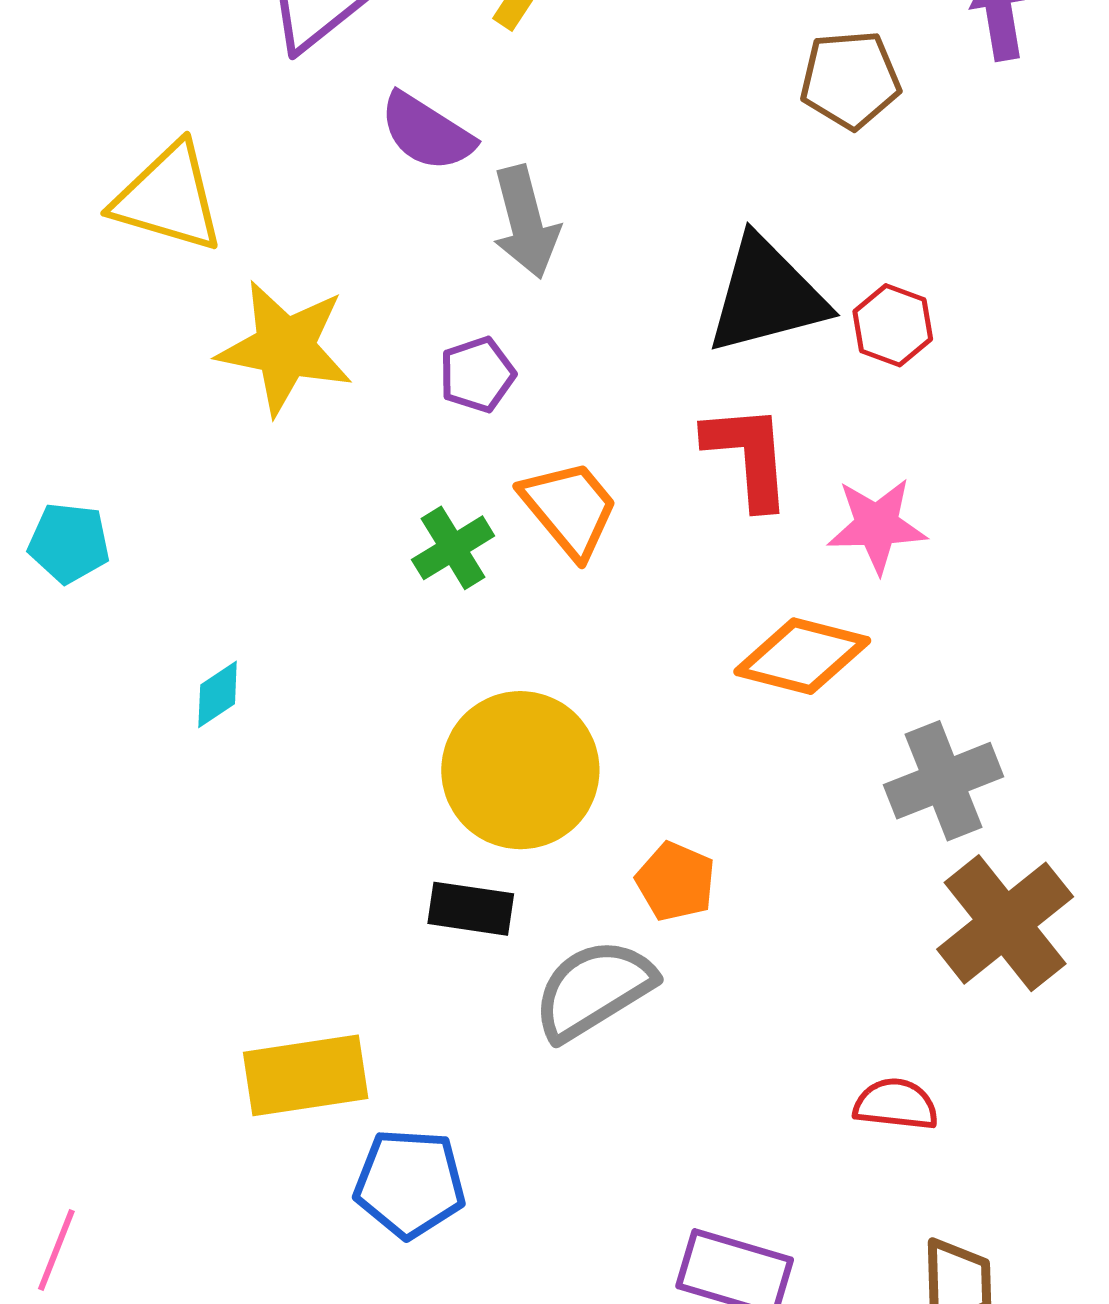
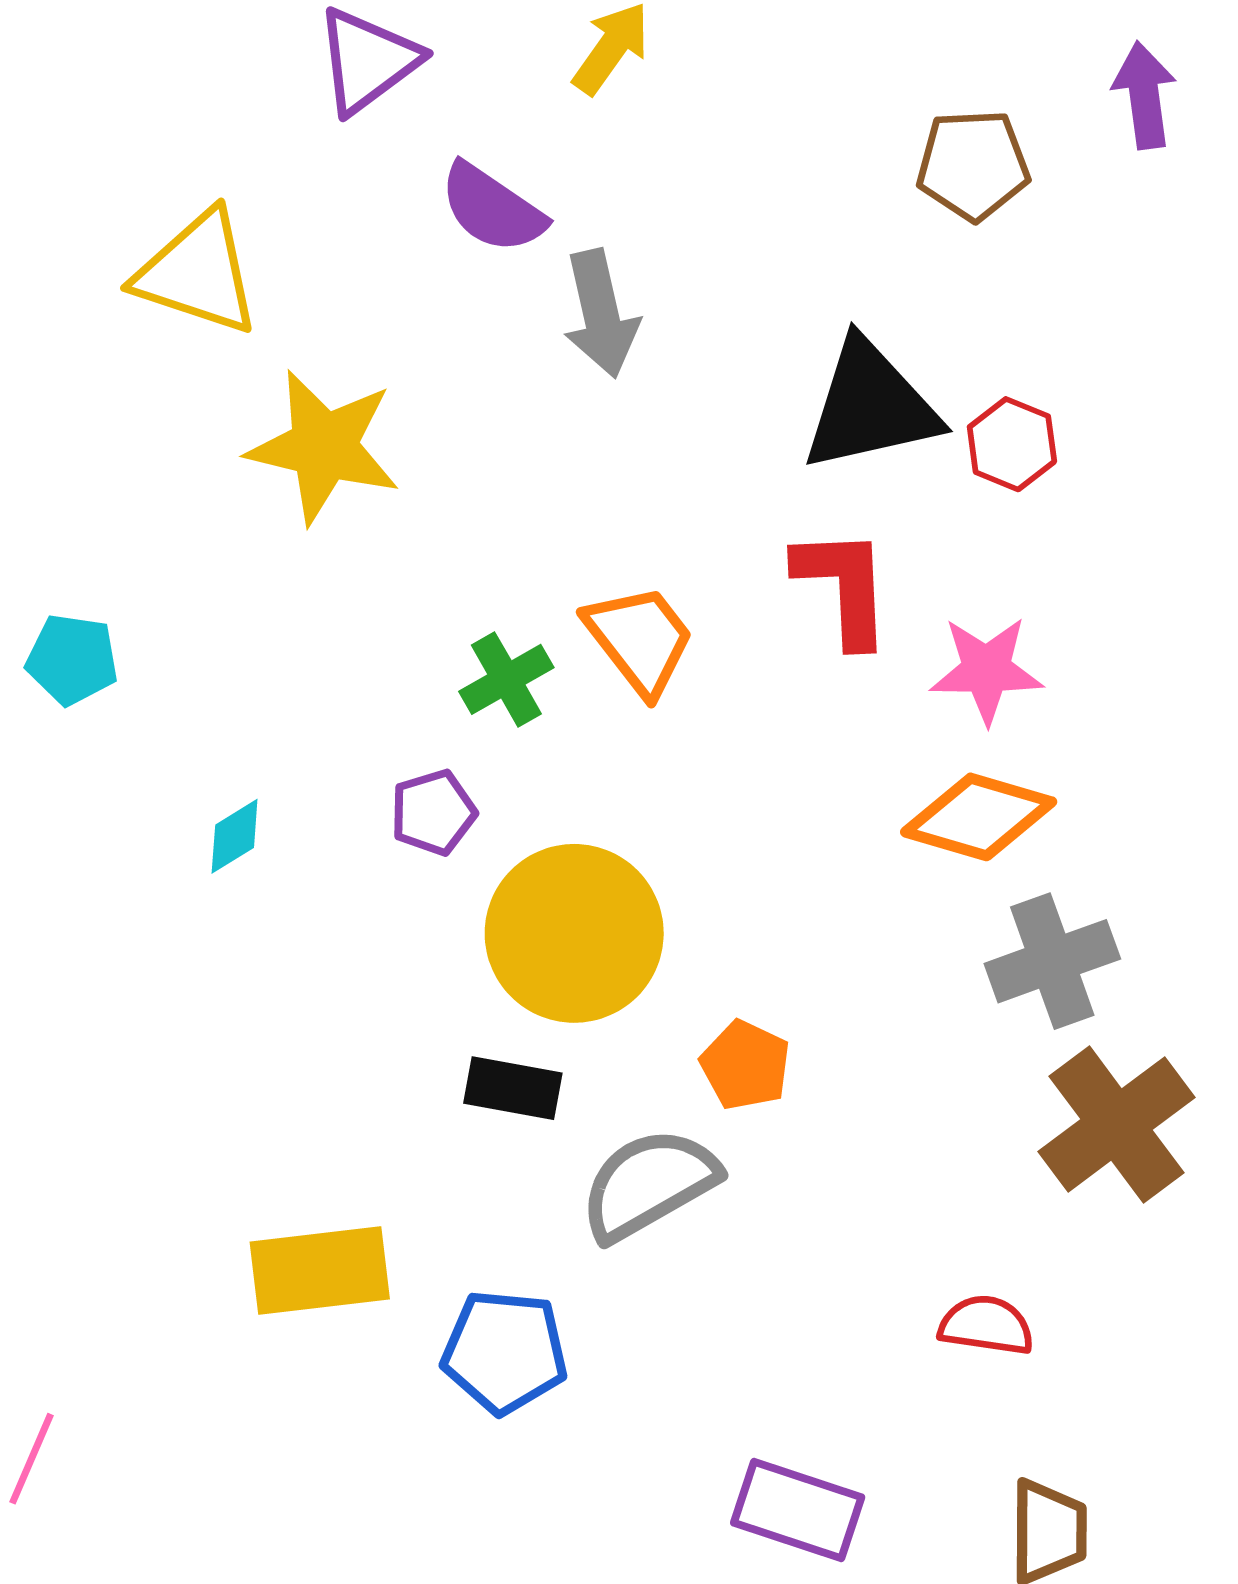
purple pentagon: (477, 375) -> (433, 812), moved
orange diamond: (802, 656) -> (979, 817), moved
blue pentagon: (410, 1183) -> (505, 1352), moved

